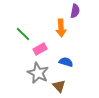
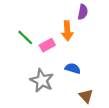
pink rectangle: (40, 49) -> (47, 45), moved
brown triangle: (59, 86) -> (86, 96), moved

